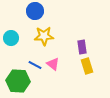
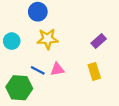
purple rectangle: (82, 47) -> (99, 41), moved, turned 56
pink triangle: (53, 64) -> (57, 69), turned -48

